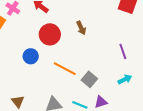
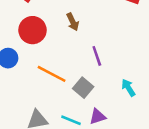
purple line: (123, 51) -> (97, 56), moved
cyan arrow: (125, 79) -> (128, 88), turned -96

